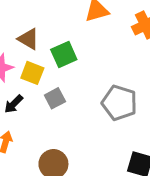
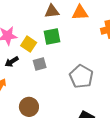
brown triangle: (29, 39) -> (52, 11), moved, turned -49

